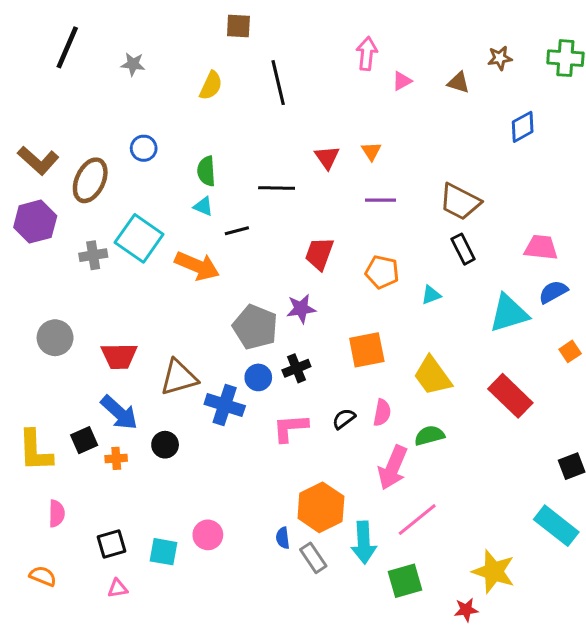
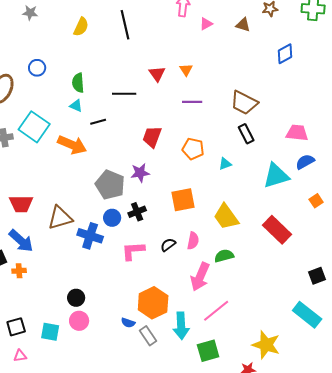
black circle: (165, 445) -> (76, 298), moved
blue semicircle: (283, 538) -> (128, 323), turned -64

